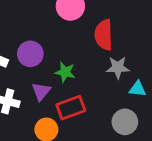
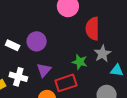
gray star: (118, 67) -> (102, 54), turned -30
green star: (65, 72) -> (80, 62), moved

